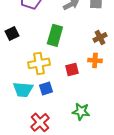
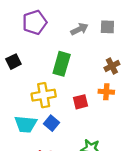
blue square: (46, 88) -> (51, 123), turned -32

